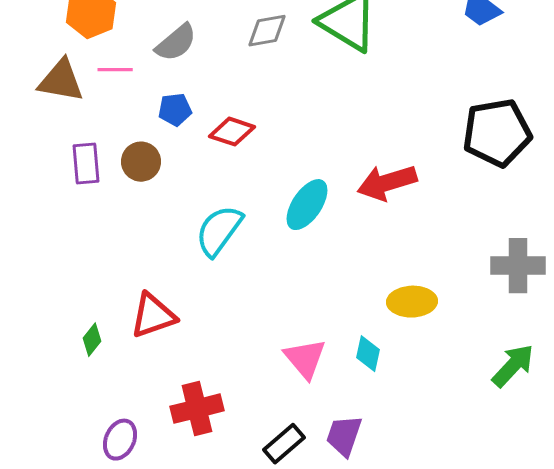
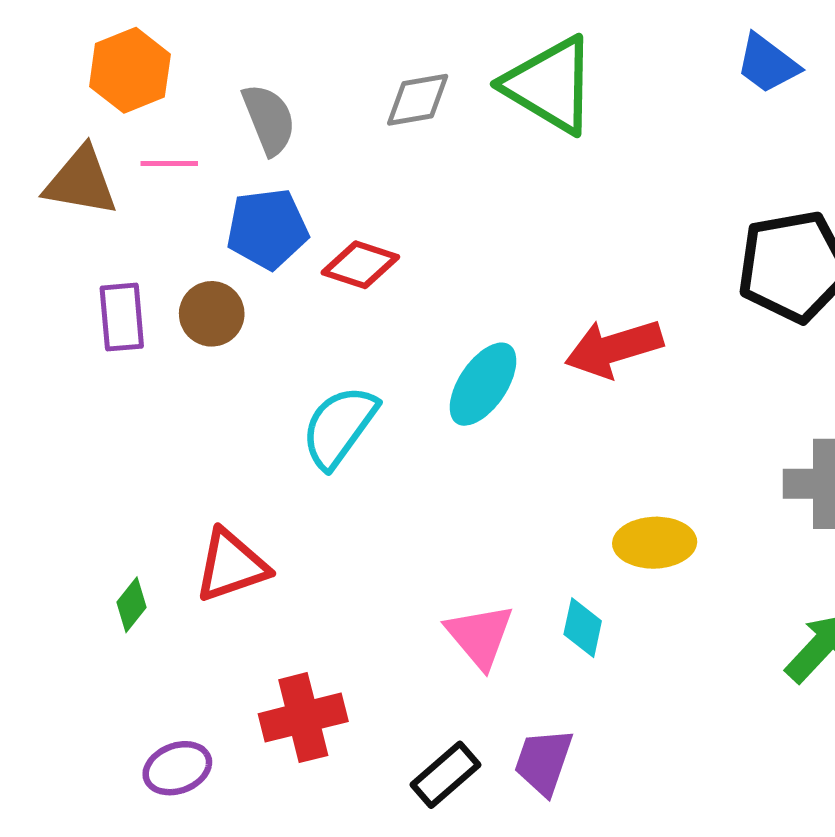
gray semicircle: (176, 43) -> (269, 119), turned -72
blue pentagon: (175, 110) -> (267, 229), size x1.5
purple ellipse: (120, 440) -> (177, 768), turned 45

